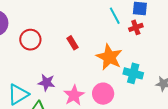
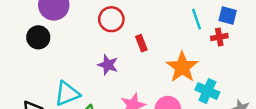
red circle: (30, 40) -> (111, 19), moved
purple star: (47, 83) -> (108, 65), moved

